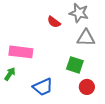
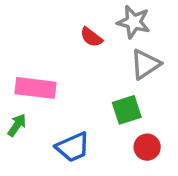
gray triangle: (86, 38) -> (145, 64), turned -36
green square: (75, 65) -> (127, 110), turned -36

